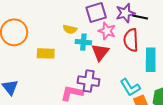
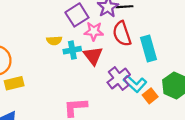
yellow rectangle: (46, 53) -> (14, 83), moved
purple cross: (89, 81) -> (119, 78), moved, turned -30

